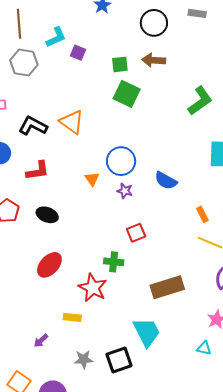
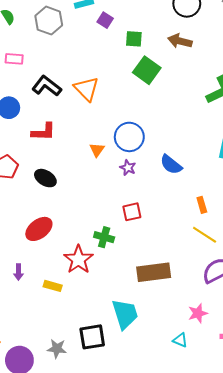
green square: (120, 64) -> (134, 39), moved
purple arrow: (41, 341) -> (18, 272), moved, turned -56
gray star: (84, 359) -> (57, 349), moved

